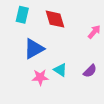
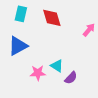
blue triangle: (34, 49) -> (18, 46), moved
purple semicircle: (90, 71) -> (71, 78), moved

